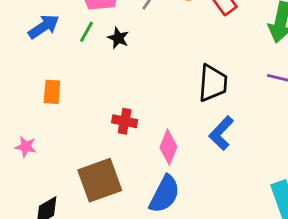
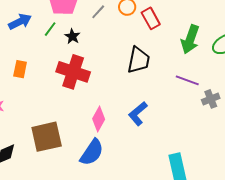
black trapezoid: (213, 83) -> (139, 60), moved
red cross: (125, 121) -> (73, 72), moved, size x1.8

